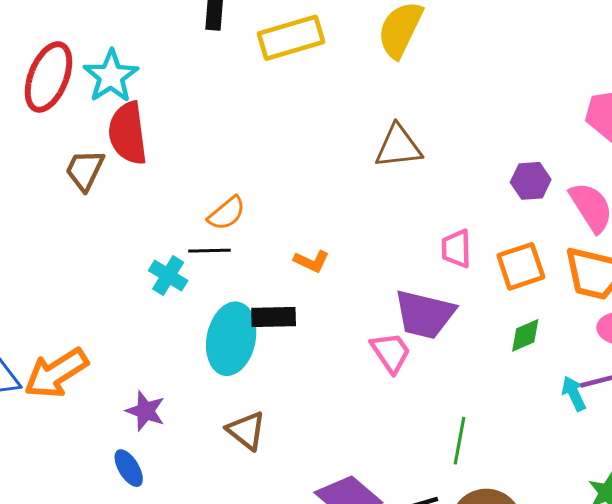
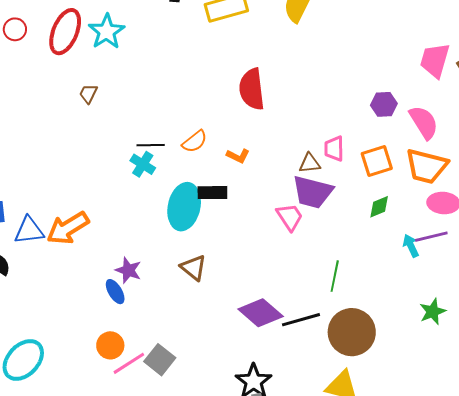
red semicircle: (128, 133) -> (252, 89), moved
brown triangle: (398, 146) -> (310, 163), moved, size x0.7
brown trapezoid: (85, 170) -> (88, 94), size x0.7
orange semicircle: (227, 213) -> (195, 141), moved
black line: (209, 251) -> (151, 145), moved
purple star: (145, 411) -> (128, 270), moved

